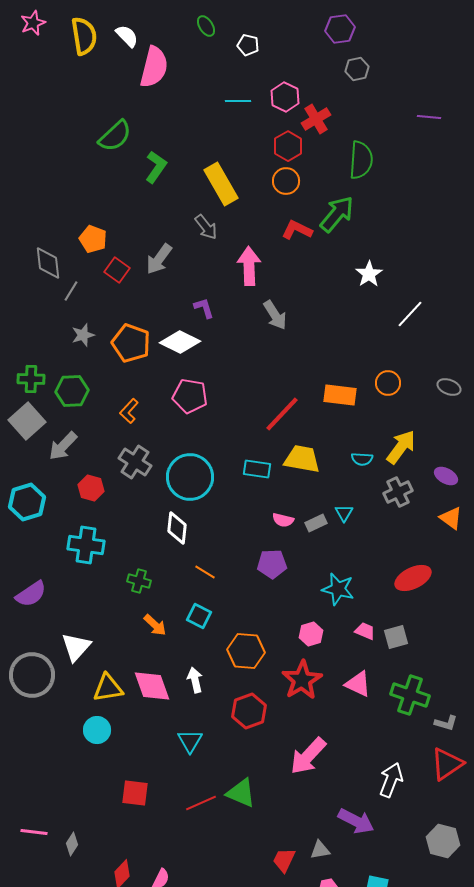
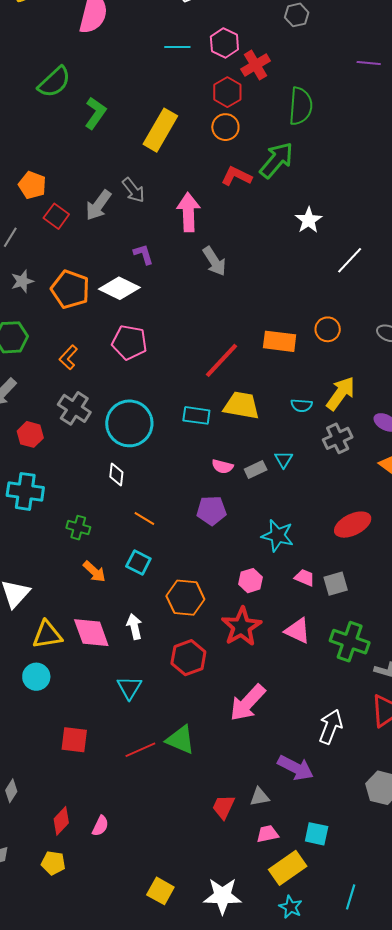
yellow rectangle: (221, 184) -> (160, 130), turned 60
gray arrow: (206, 227) -> (133, 190), moved
white diamond: (177, 528) -> (116, 474), size x0.7

